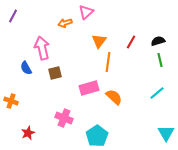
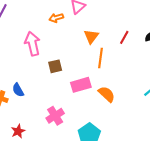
blue semicircle: (26, 68) -> (18, 90), moved
brown square: (55, 73) -> (55, 66), moved
pink cross: (64, 118) -> (55, 116), turned 36

